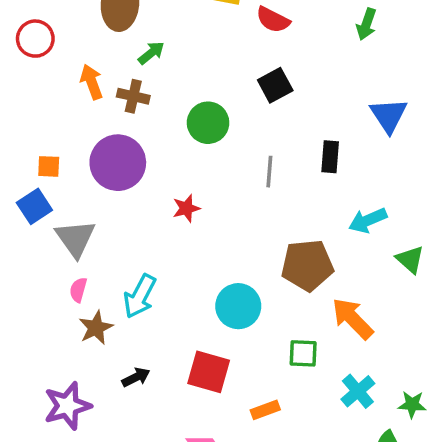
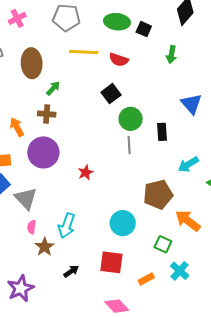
orange arrow: (92, 82) -> (17, 127), moved
black square: (275, 85) -> (111, 94), moved
green circle: (208, 123) -> (131, 119), moved
green square: (303, 353) -> (163, 244), turned 30
cyan cross: (358, 391) -> (180, 271), moved
purple star: (67, 406) -> (21, 288), moved

